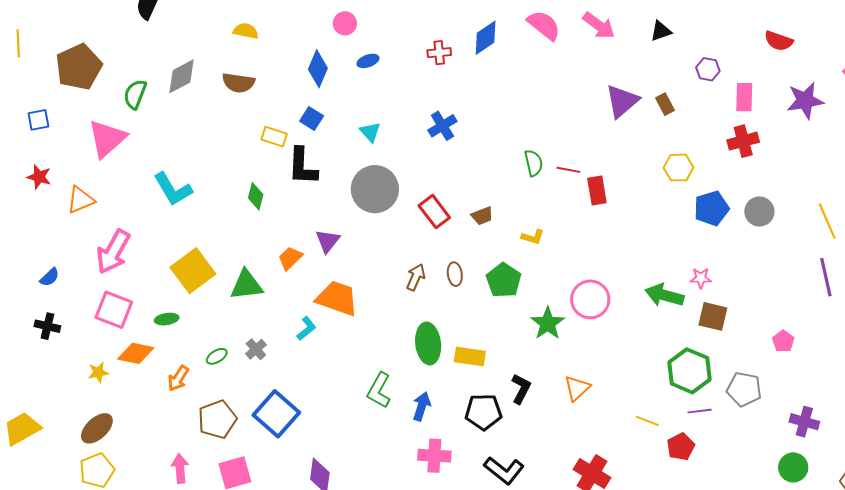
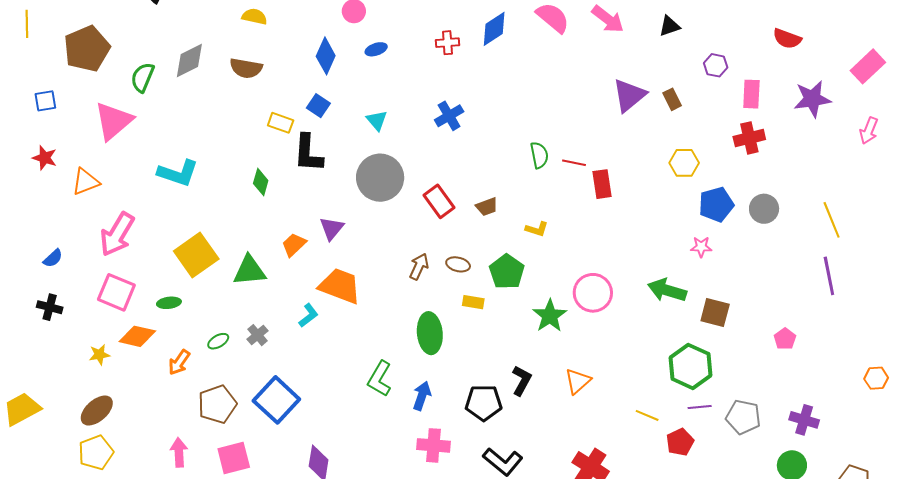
cyan L-shape: (173, 189) -> (178, 173), turned -42
brown ellipse: (455, 274) -> (458, 264), turned -70
pink star: (701, 278) -> (701, 247), moved
yellow rectangle: (470, 356) -> (473, 302), moved, size x0.7
gray pentagon: (744, 389) -> (743, 417), moved

